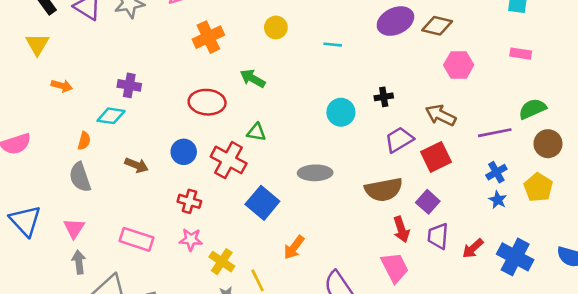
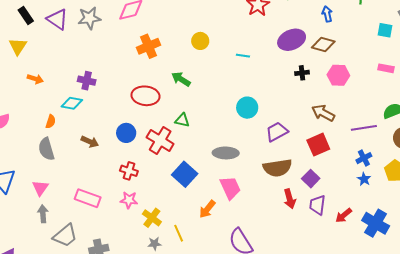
black cross: (384, 97) -> (302, 73), moved
purple trapezoid: (399, 140) -> (277, 132), moved
pink trapezoid: (395, 267) -> (230, 188), moved

